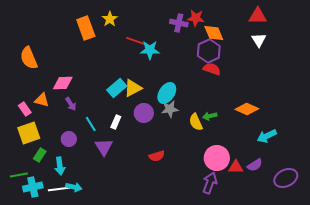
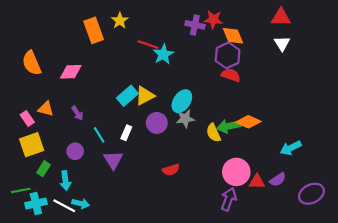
cyan star: (150, 50) -> (163, 54), turned -30
pink diamond: (63, 83) -> (71, 72), moved
orange diamond: (247, 109) -> (248, 122), moved
green arrow: (210, 116) -> (229, 126), size x1.5
white line: (59, 189) -> (64, 206), turned 35

